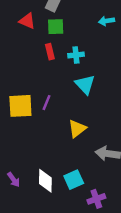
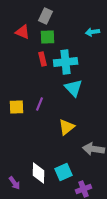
cyan cross: (76, 55) -> (66, 62), size x1.6
yellow square: (20, 106) -> (17, 107), size x0.7
purple arrow: (14, 180) -> (15, 183), moved

